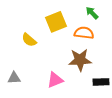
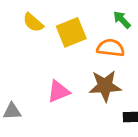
yellow semicircle: (29, 40) -> (33, 23), moved
pink triangle: (55, 80) -> (59, 92), moved

